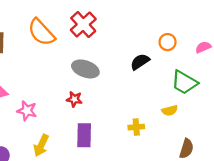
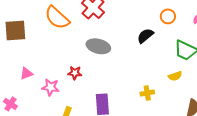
red star: (74, 99) -> (75, 73), moved

